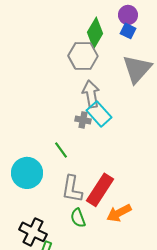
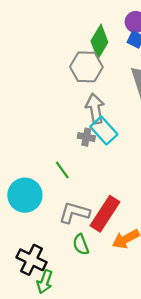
gray L-shape: (72, 189) -> (74, 213), turned 96

